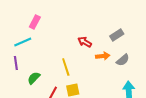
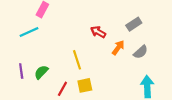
orange arrow: (103, 56) -> (118, 48), turned -48
purple line: (16, 63) -> (21, 71), moved

